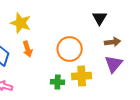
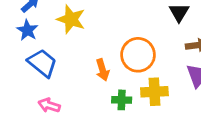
orange arrow: (28, 49) -> (102, 70), moved

